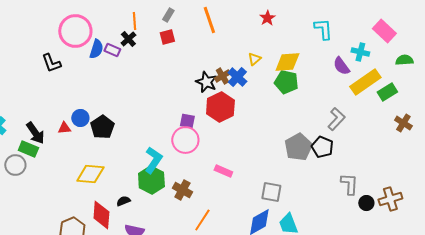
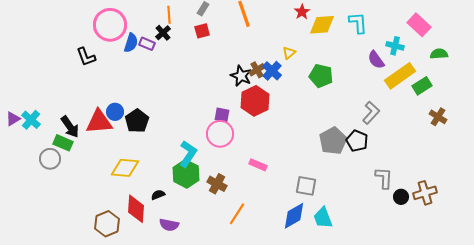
yellow diamond: (287, 62) -> (322, 25), moved
red triangle: (64, 128) -> (99, 122), size x2.0

